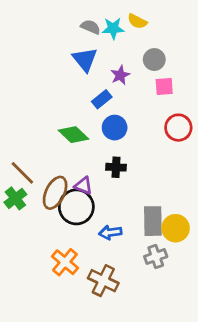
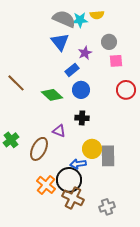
yellow semicircle: (137, 21) -> (97, 15), turned -32
gray semicircle: (90, 27) -> (64, 19), size x1.6
brown line: (22, 173) -> (16, 83), moved
brown ellipse: (55, 193) -> (39, 149), moved
black circle: (76, 207) -> (69, 180), moved
yellow circle: (176, 228) -> (92, 149), moved
gray cross: (156, 257) -> (107, 207), moved

